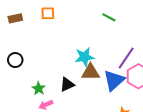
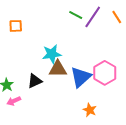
orange square: (48, 13) -> (16, 26), moved
purple line: (126, 58) -> (93, 17), moved

